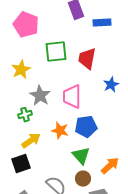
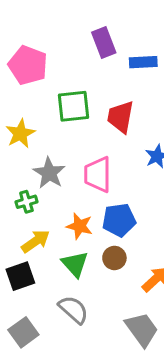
green triangle: (81, 156) -> (75, 264), moved
brown circle: (83, 179) -> (114, 258), moved

